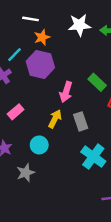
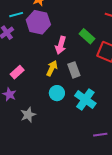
cyan line: (14, 55) -> (16, 15), turned 32
pink rectangle: (16, 112) -> (17, 72), moved
cyan circle: (39, 145) -> (57, 93), moved

